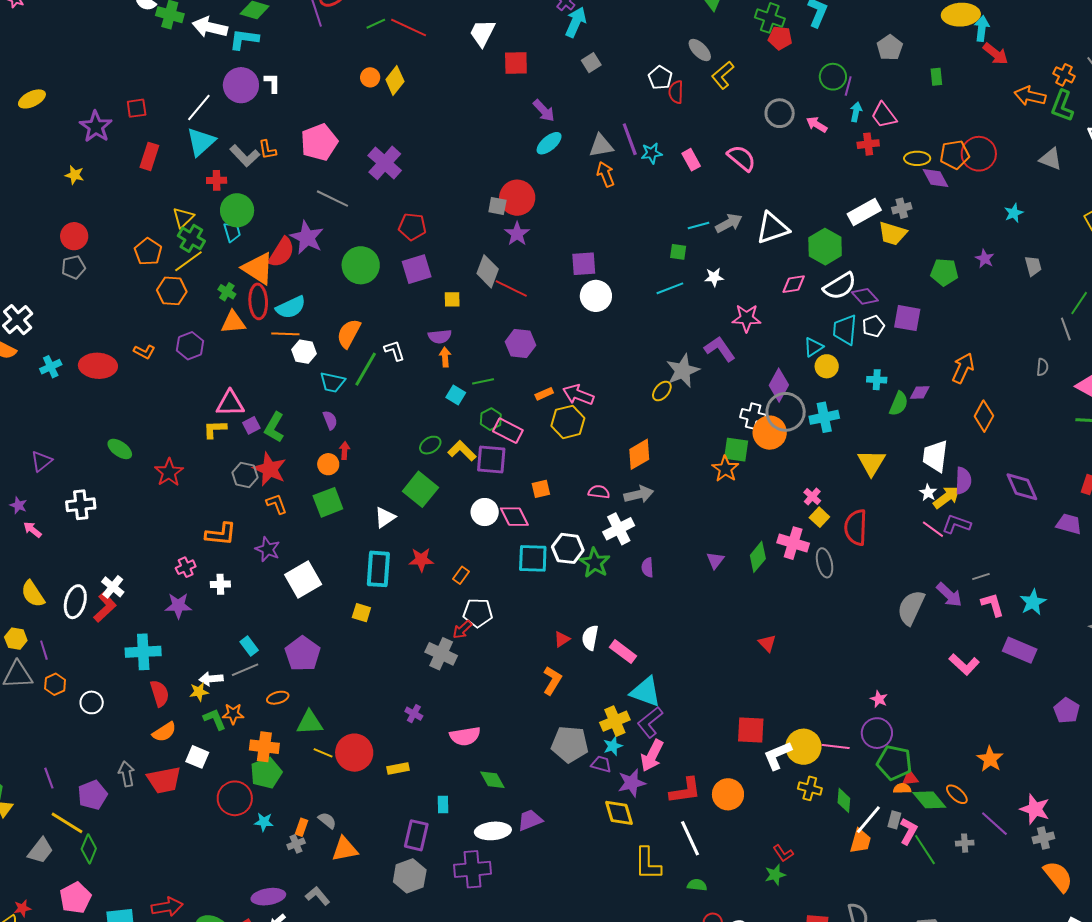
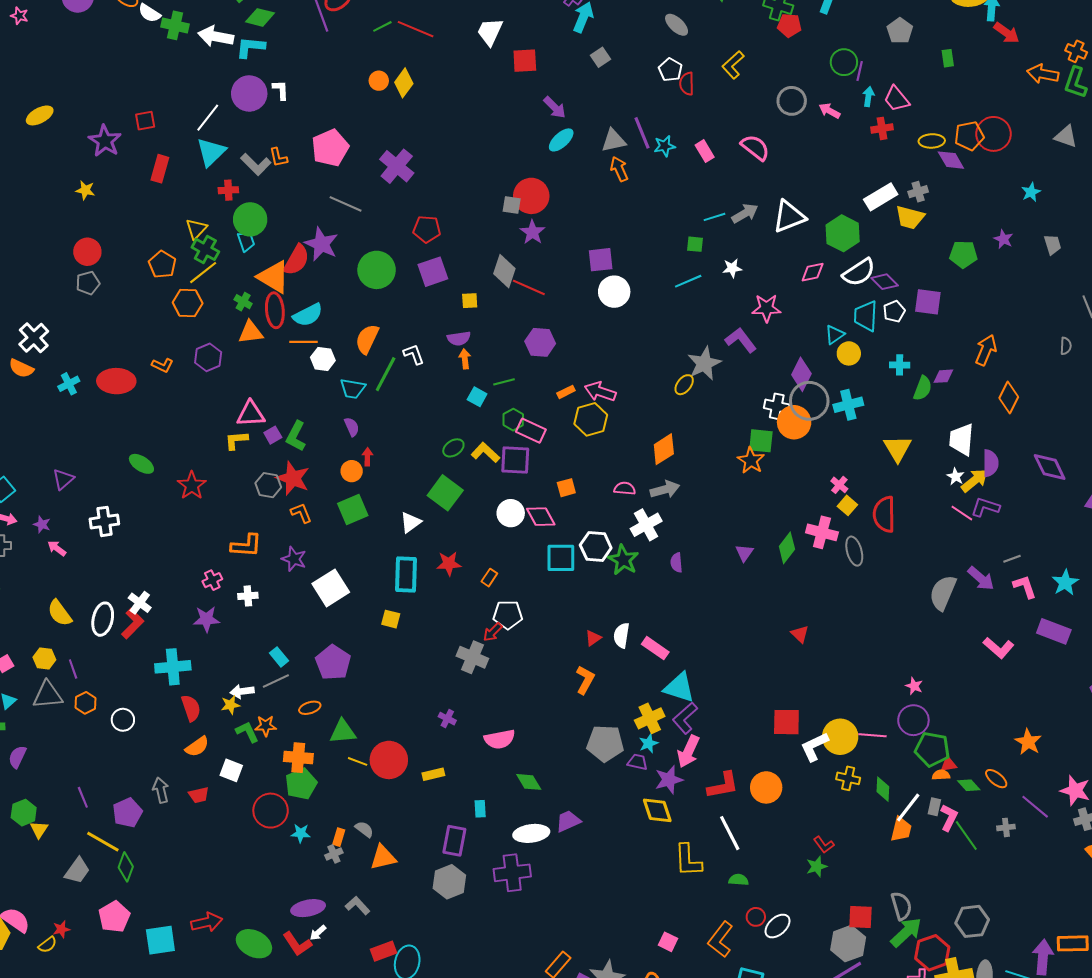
gray ellipse: (700, 50) -> (677, 25), moved
red trapezoid: (164, 780) -> (199, 795), size x0.6
green diamond: (929, 800) -> (969, 785), size x0.7

